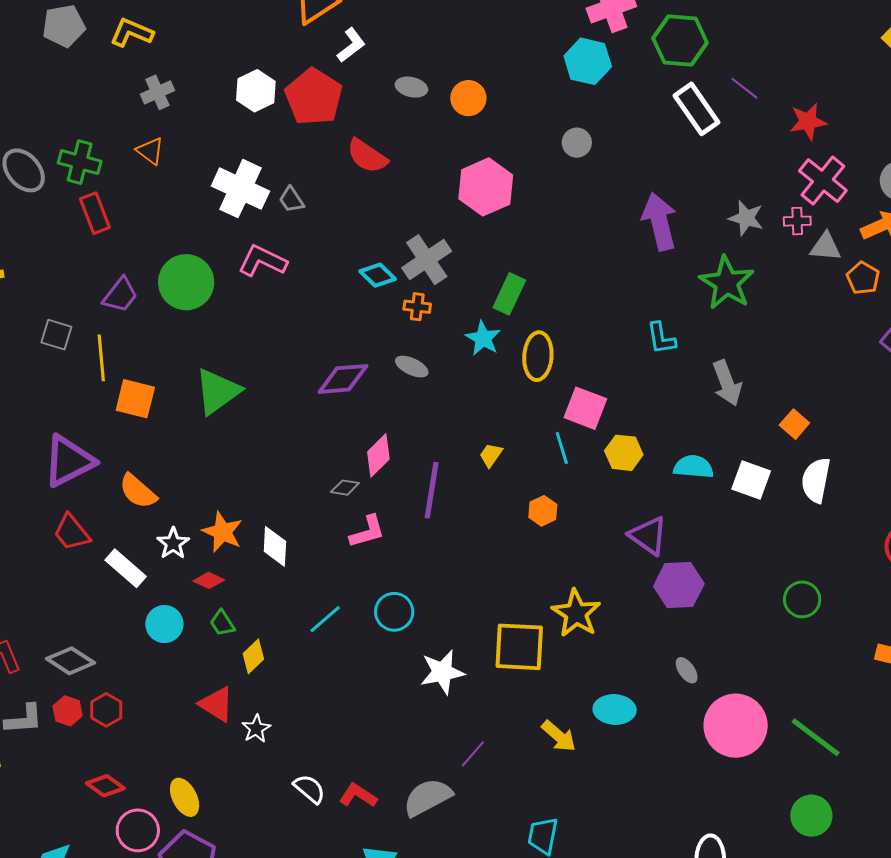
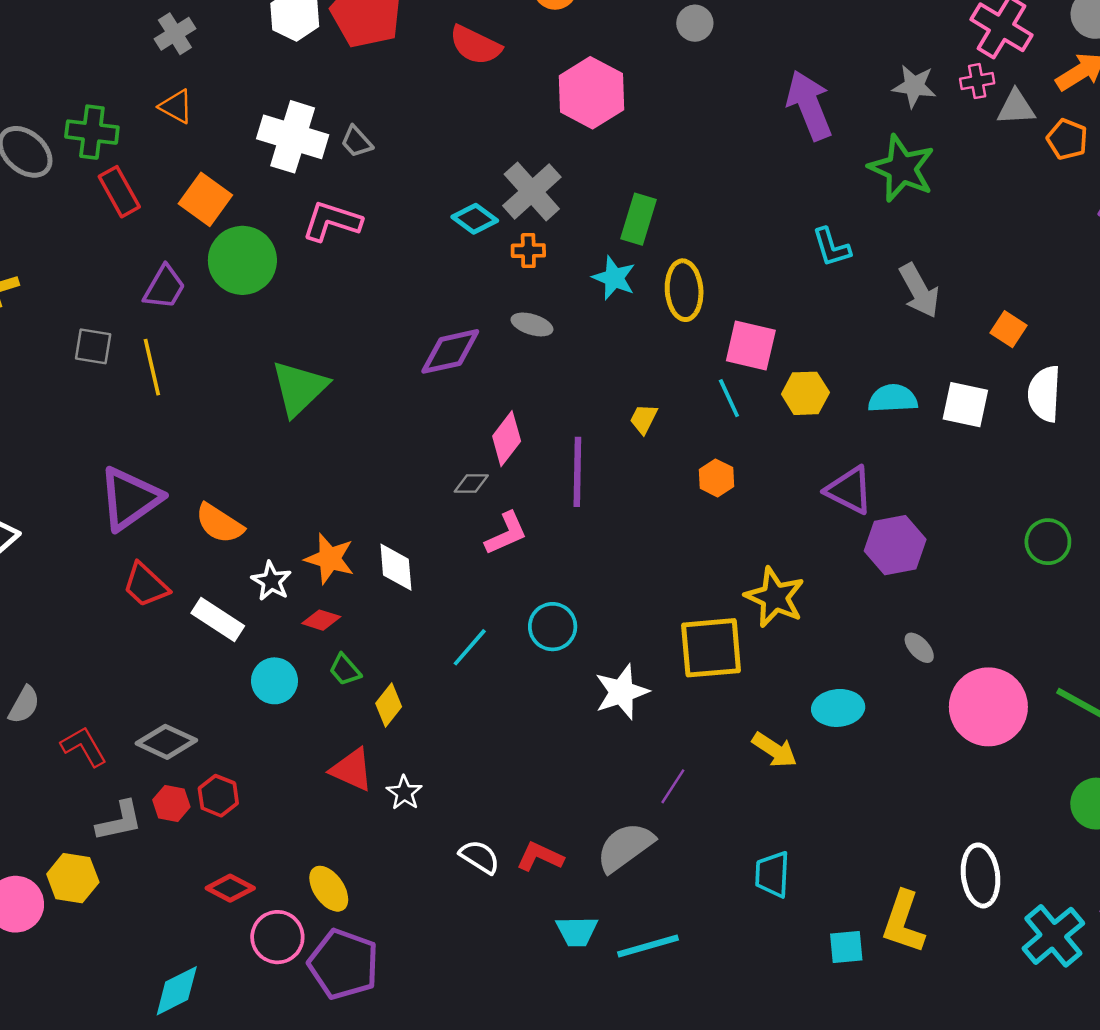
red semicircle: (367, 156) -> (475, 45), moved
orange square: (135, 399) -> (205, 199), moved, turned 30

